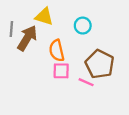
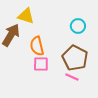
cyan circle: (83, 26) -> (78, 26), moved
pink line: (86, 82) -> (72, 77), moved

